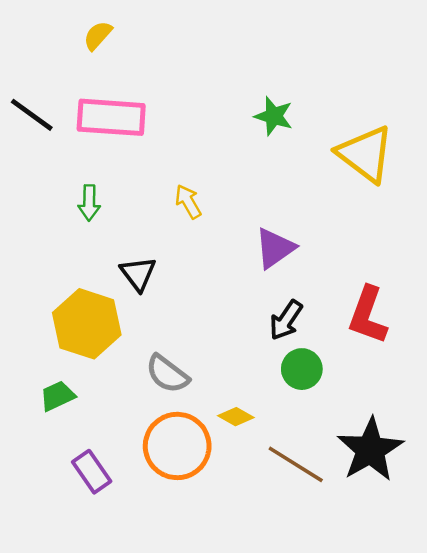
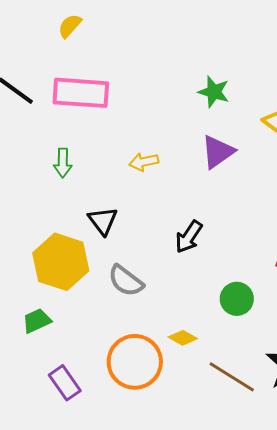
yellow arrow: (188, 202) -> (144, 162), turned -72
purple triangle: (275, 248) -> (218, 152), moved
black arrow: (286, 320) -> (189, 237), moved
gray semicircle: (167, 374) -> (126, 281), moved

